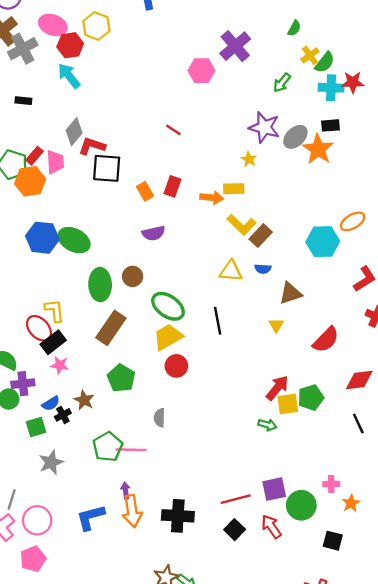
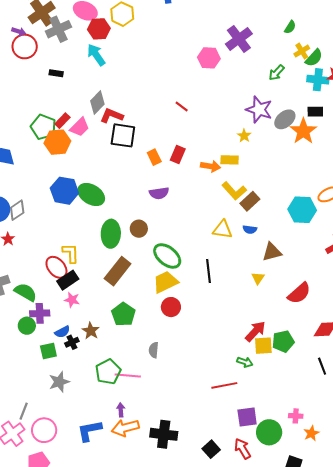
pink trapezoid: (55, 162) -> (80, 127), turned 45
red line: (236, 499) -> (224, 385), moved
orange arrow: (132, 511) -> (125, 428), turned 80

